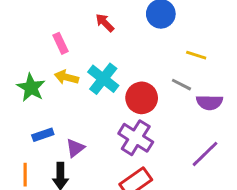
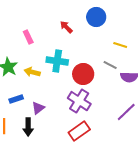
red arrow: (105, 23) -> (66, 27), moved
yellow arrow: (66, 77) -> (32, 72), moved
cyan cross: (103, 79) -> (57, 61), turned -30

